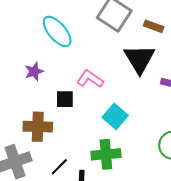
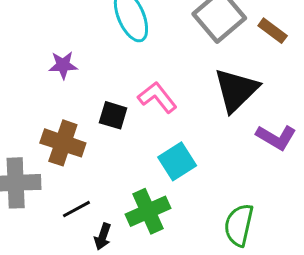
brown rectangle: (154, 26) -> (273, 31), moved
purple star: (34, 72) -> (63, 65), moved
green cross: (106, 154) -> (148, 211), turned -36

